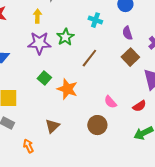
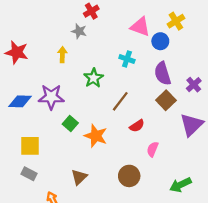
purple semicircle: (127, 33) -> (163, 73), size x1.5
purple star: (39, 43) -> (51, 97), moved
pink semicircle: (110, 102) -> (153, 149), moved, turned 64
red semicircle: (139, 106) -> (137, 126), moved

